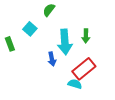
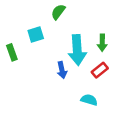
cyan square: (30, 29) -> (36, 34), turned 32
red rectangle: (84, 69) -> (100, 70), moved, size x0.6

